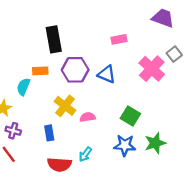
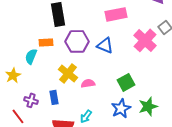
pink rectangle: (119, 39) -> (116, 14), size x1.5
green square: (130, 116) -> (126, 82), turned 30
purple cross: (13, 131) -> (31, 100), moved
blue star: (125, 145) -> (121, 108), turned -30

